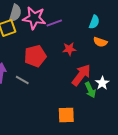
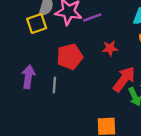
gray line: (22, 80) -> (54, 85), turned 64

